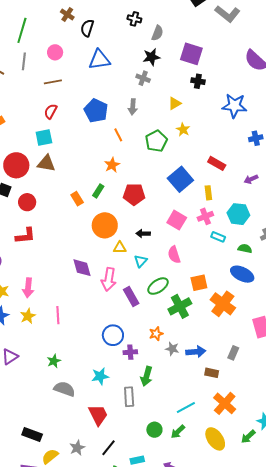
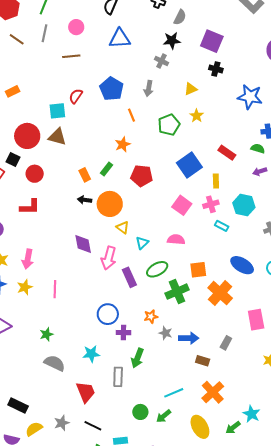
red semicircle: (51, 111) -> (76, 96), moved
black arrow: (143, 234) -> (85, 200), moved
yellow triangle: (120, 248) -> (123, 228), turned 32
green semicircle: (245, 249) -> (258, 149), moved
pink semicircle: (174, 255) -> (176, 240), turned 108
black line: (108, 448) -> (93, 426), turned 72

